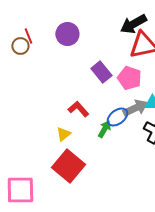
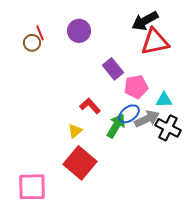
pink pentagon: (129, 78) -> (136, 87), moved, turned -30
gray arrow: (135, 108) -> (147, 119), moved
green arrow: (104, 129) -> (116, 126), size x1.4

